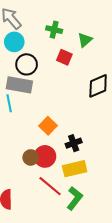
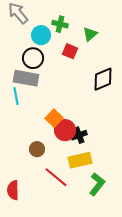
cyan circle: (14, 42) -> (41, 35), moved
red circle: (45, 156) -> (65, 130), moved
green L-shape: (75, 198) -> (97, 184), moved

